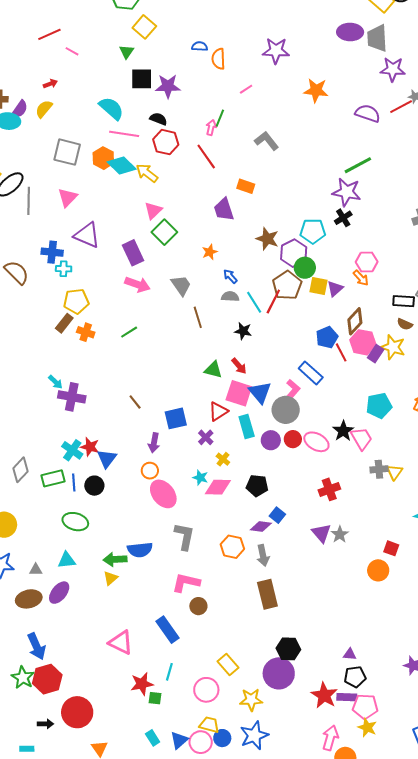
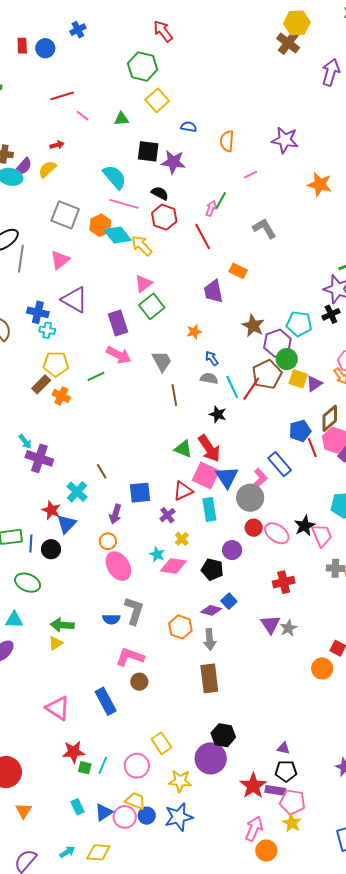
blue semicircle: (200, 46) -> (189, 127), moved
green triangle: (127, 52) -> (122, 119), moved, turned 42
green line: (129, 332) -> (96, 376), moved
red arrow: (239, 366) -> (209, 448), size x1.6
purple circle: (271, 440) -> (232, 550), moved
cyan cross: (72, 450) -> (77, 492), moved
blue semicircle: (140, 550) -> (111, 619), moved, size x0.7
cyan line: (169, 672) -> (103, 765), moved

